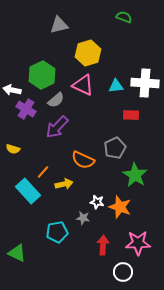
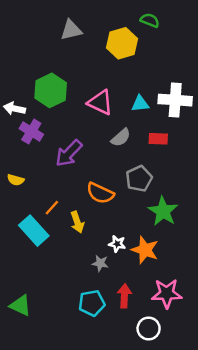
yellow hexagon: (88, 53) -> (122, 43), moved
gray semicircle: (56, 100) -> (121, 138), moved
yellow arrow: (64, 184) -> (77, 222), turned 84
cyan pentagon: (57, 232) -> (92, 303), moved

